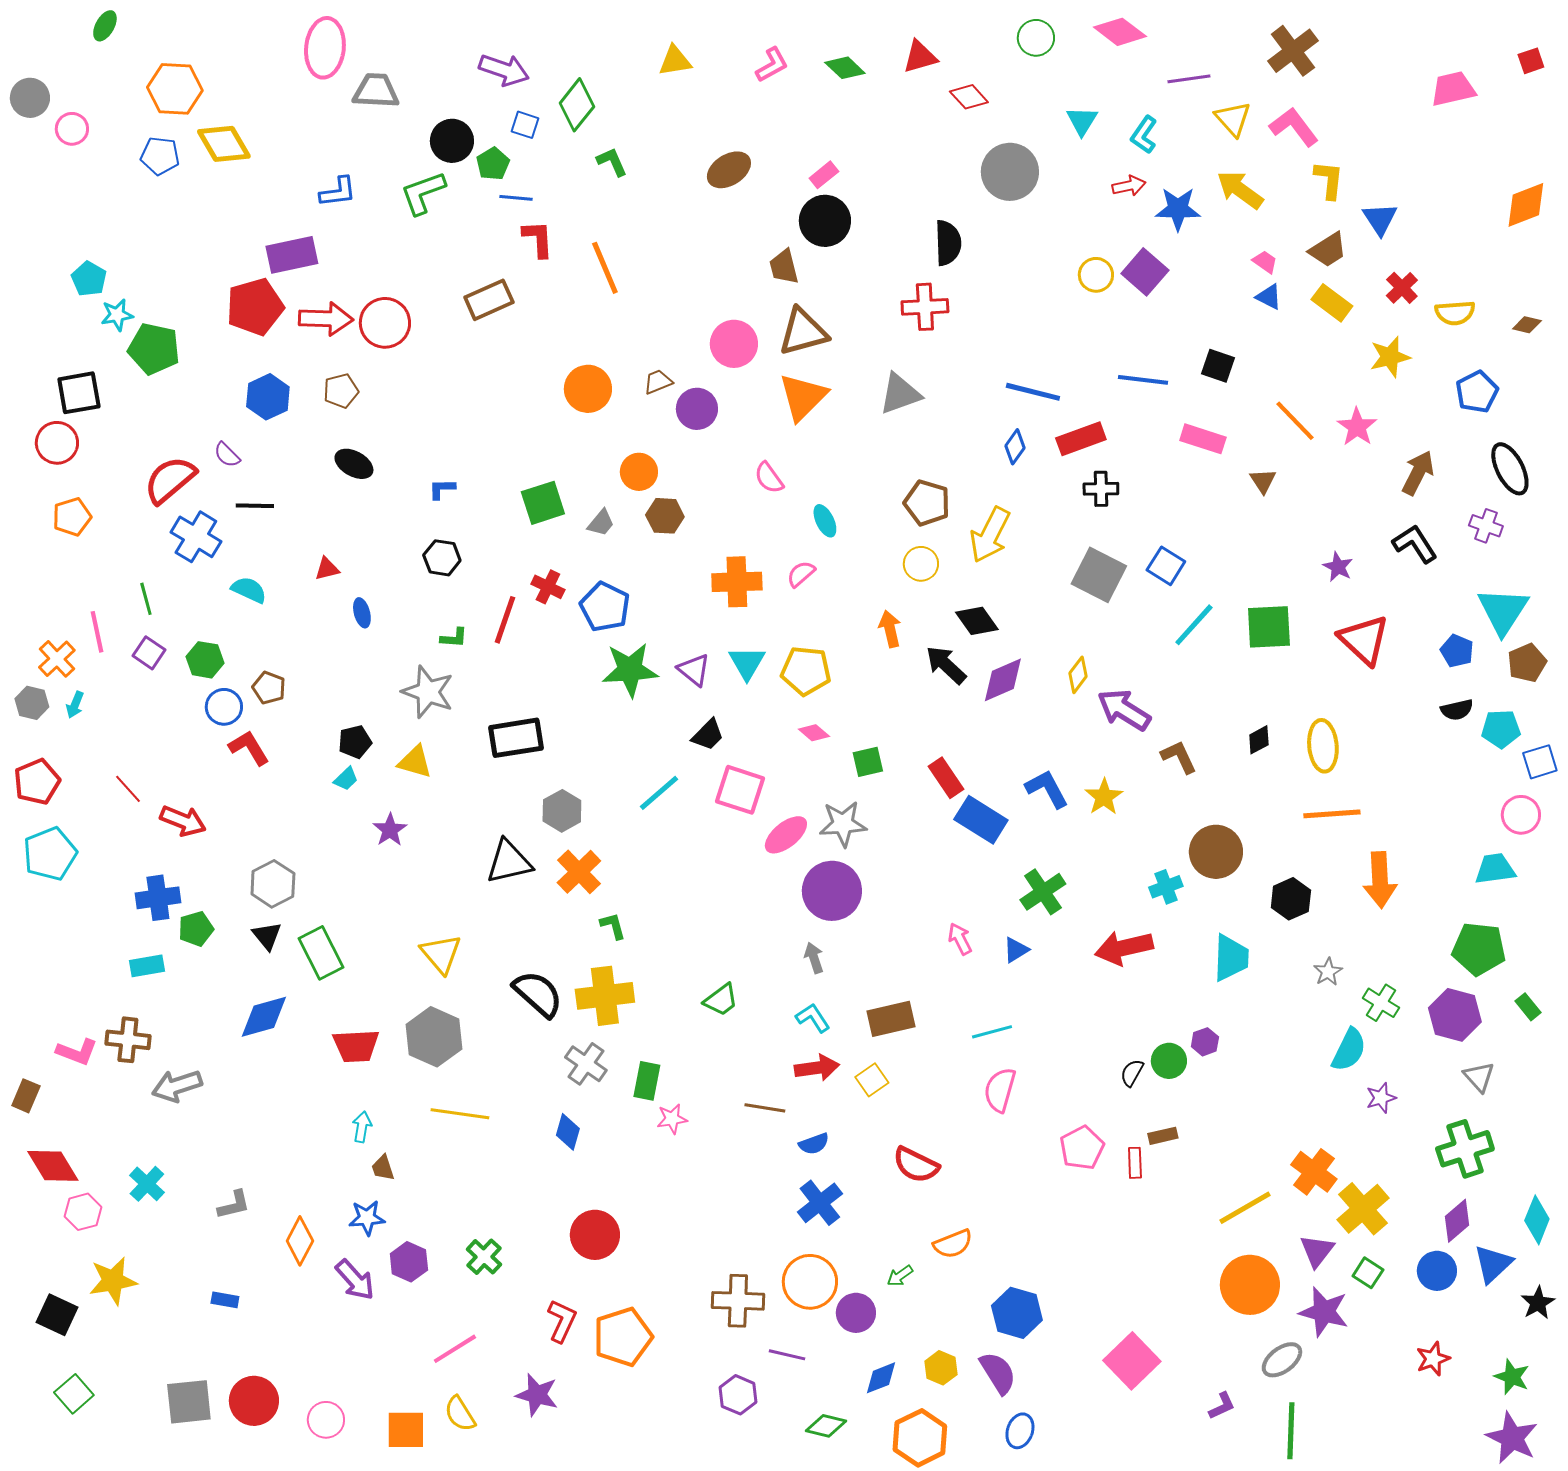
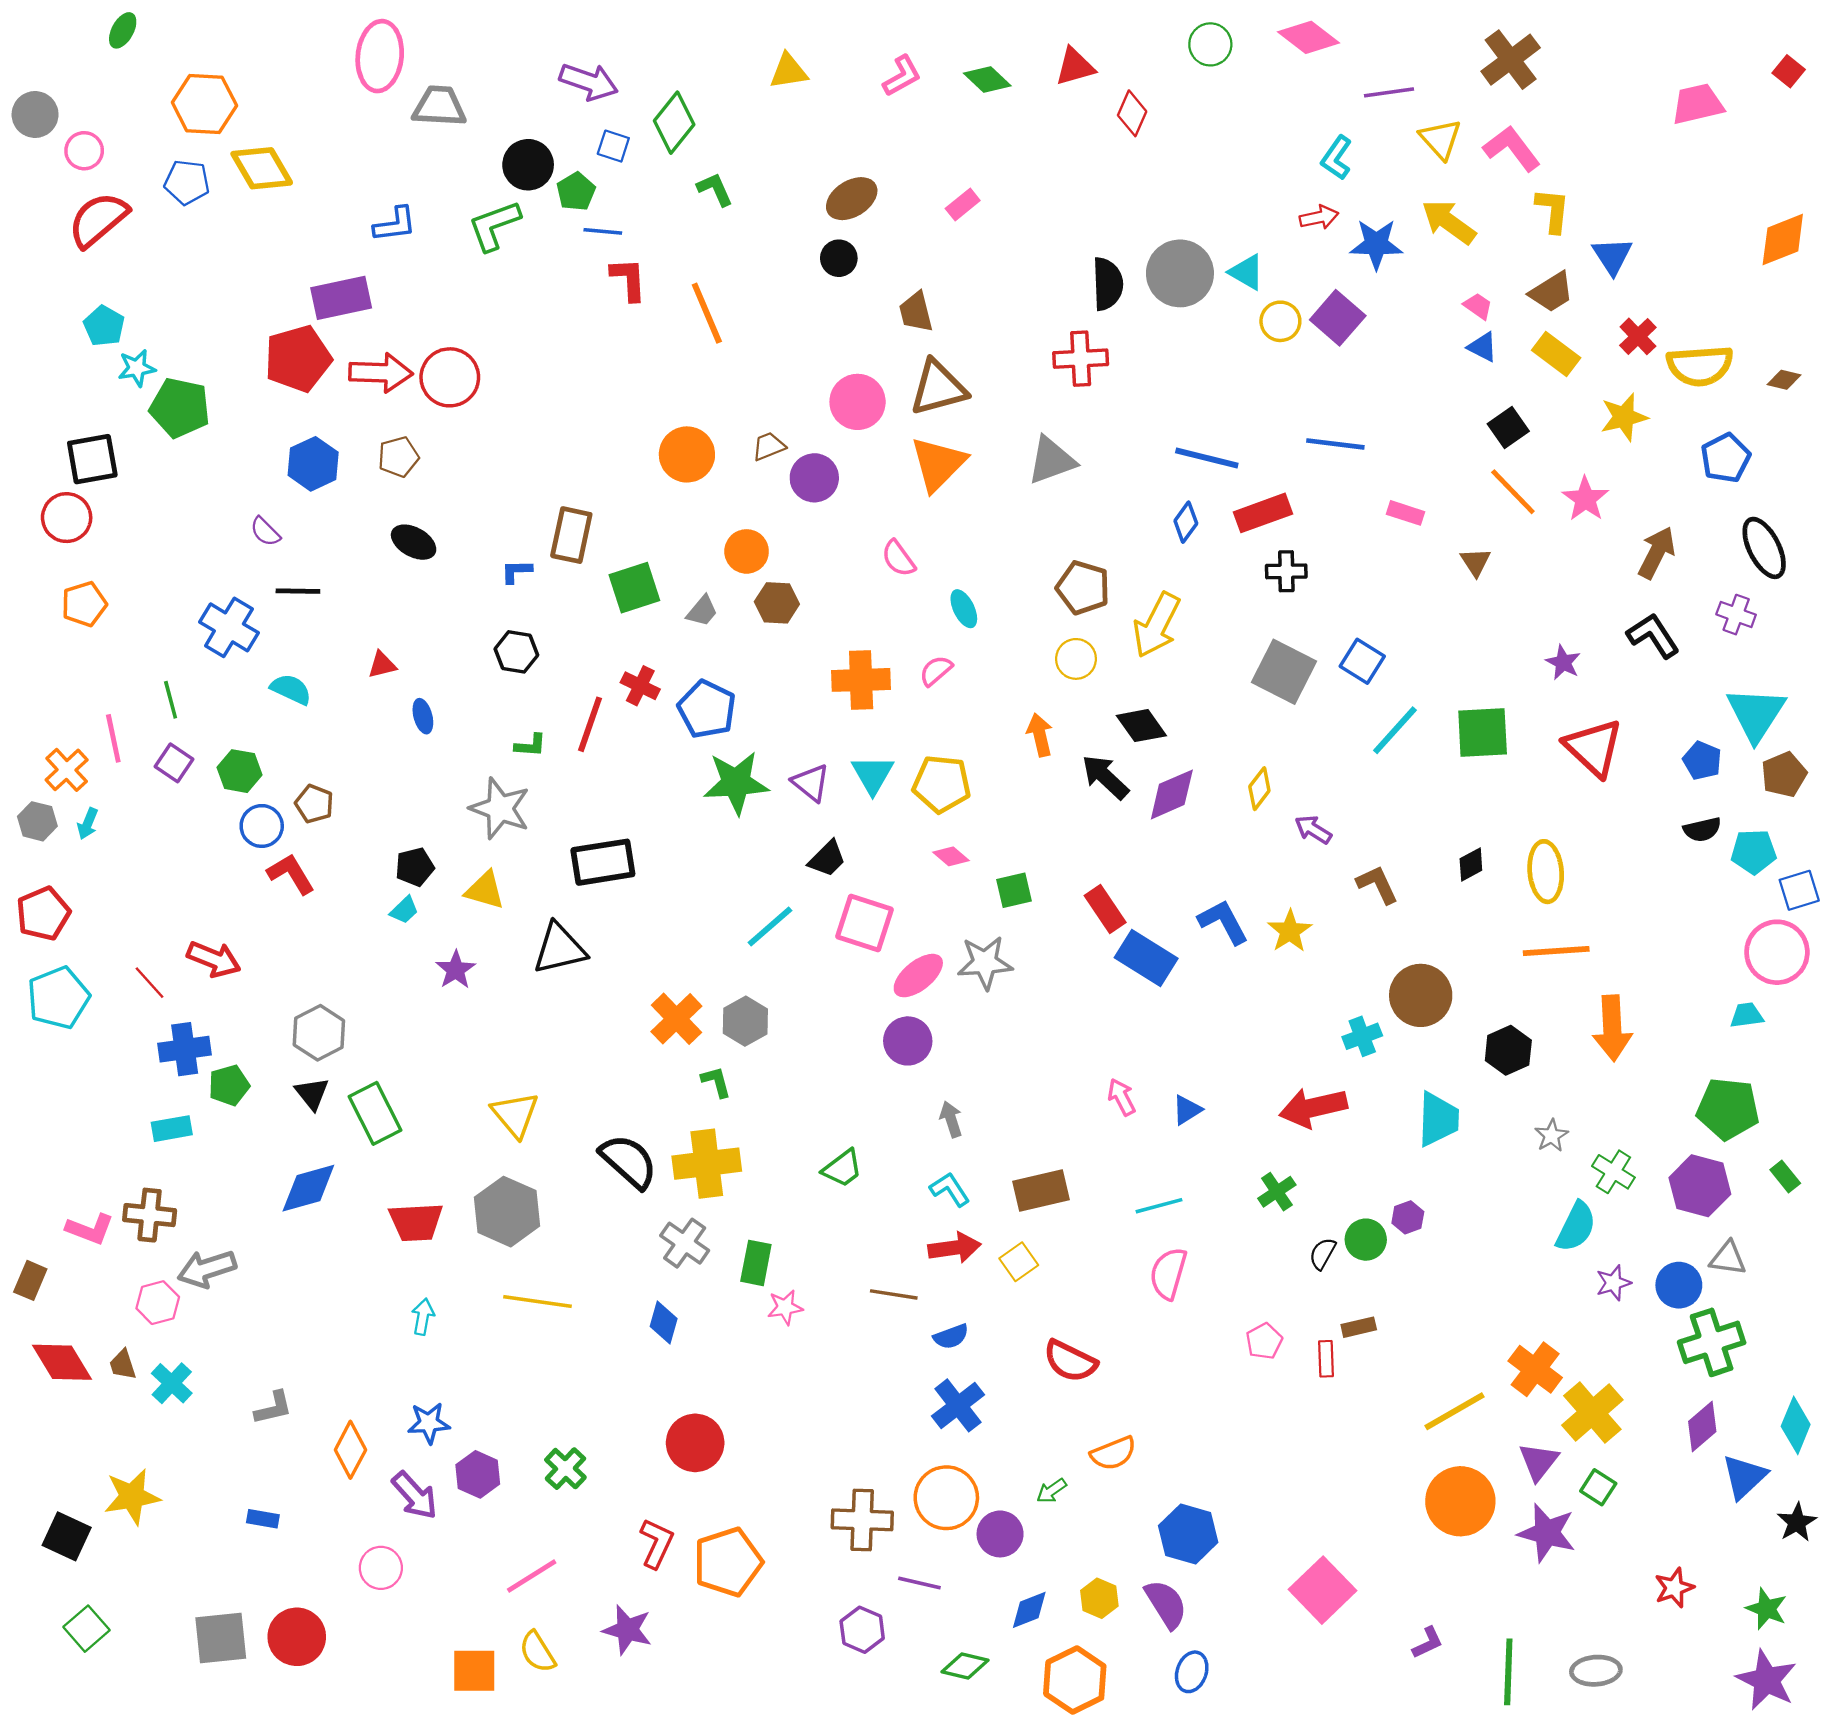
red square: (1531, 61) -> (1789, 71), turned -32
red diamond: (969, 97) -> (1132, 113), turned 66
cyan triangle: (1082, 121) -> (1247, 272), moved, turned -32
gray circle: (1010, 172) -> (1180, 273), moved
black circle: (825, 221) -> (839, 258), moved, size x0.6
brown rectangle: (489, 300) -> (571, 535), moved, turned -54
yellow semicircle: (1455, 313) -> (1700, 366), size x1.4
black square: (1218, 366) -> (1508, 428), moved, turned 36
pink rectangle: (1203, 439) -> (1405, 513), size x0.7
red semicircle: (170, 480) -> (98, 220), moved
purple arrow: (1124, 710) -> (1313, 829), size x0.6
red line: (128, 789) -> (150, 983), moved
gray hexagon: (562, 811) -> (745, 1021), moved
pink circle: (1521, 815) -> (1777, 952), size x1.4
black triangle: (509, 862) -> (560, 949), moved
cyan trapezoid: (1495, 869) -> (1747, 1015), size x0.7
purple circle: (832, 891) -> (908, 1041), moved, size x0.7
green cross: (1043, 892) -> (1277, 1192), moved, size x0.7
gray triangle: (1479, 1077) -> (1728, 1258), turned -40
pink pentagon: (1082, 1148) -> (1264, 1341), size x0.7
brown trapezoid: (383, 1168) -> (123, 1365), moved
pink hexagon: (83, 1212) -> (158, 1303), moved
blue circle: (1437, 1271) -> (1679, 1285), moved
gray ellipse: (1282, 1360) -> (1596, 1671), moved, turned 33
pink circle: (326, 1420) -> (381, 1568), moved

